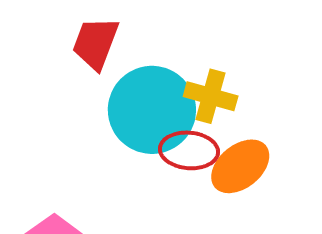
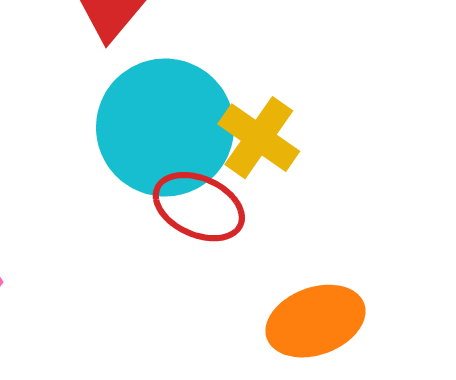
orange ellipse: (240, 166) -> (315, 321), moved

